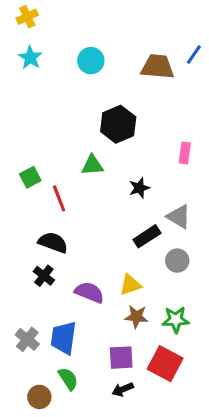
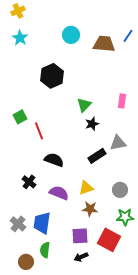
cyan circle: (91, 61) -> (71, 35), moved
black hexagon: (118, 124) -> (52, 76), moved
green triangle: (92, 165) -> (84, 105), moved, turned -42
gray triangle: (179, 217) -> (118, 143), turned -42
black semicircle: (53, 242) -> (54, 160), moved
gray circle: (177, 261) -> (120, 190), moved
green star: (176, 320) -> (125, 217), moved
green semicircle: (68, 379) -> (45, 250), turned -140

